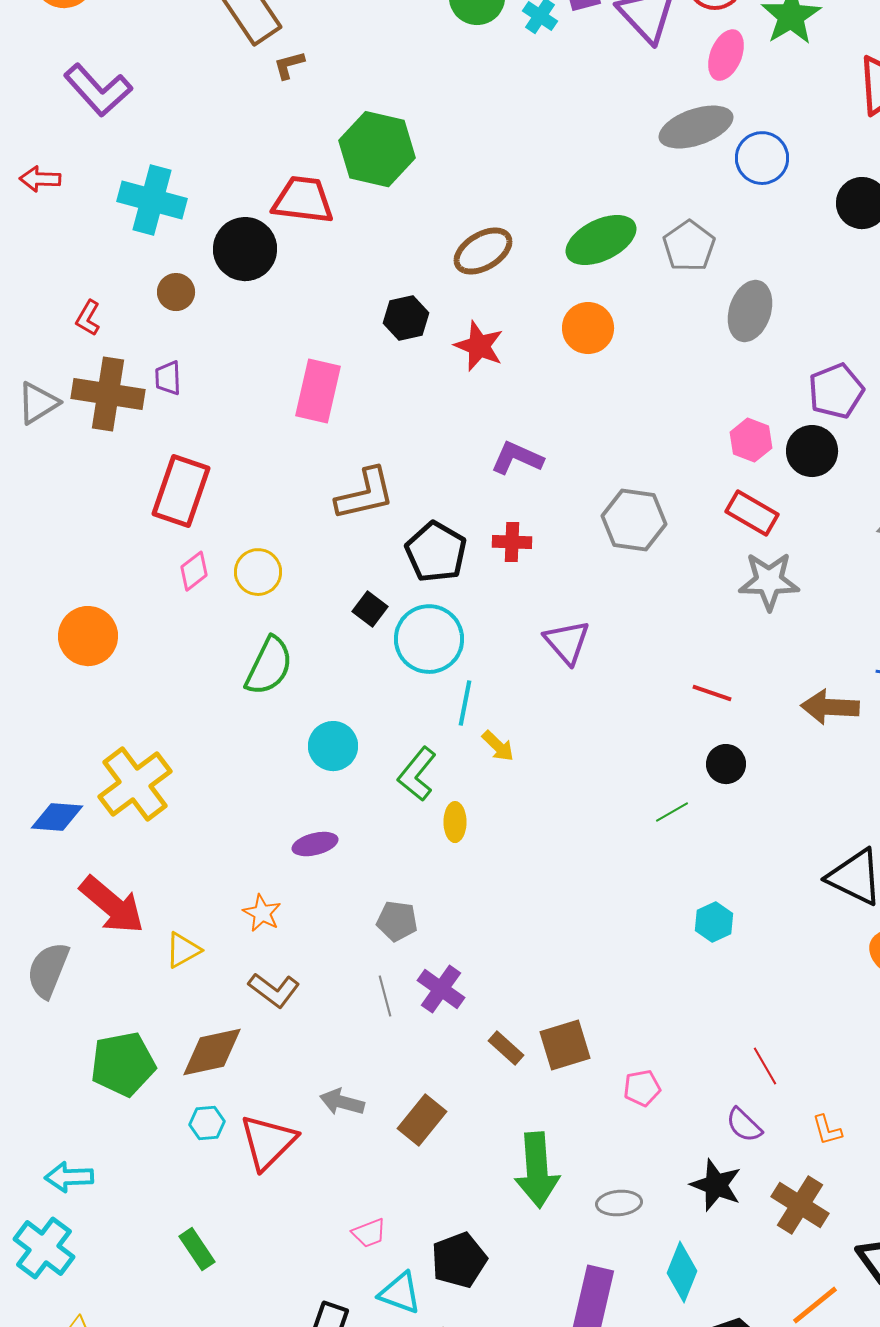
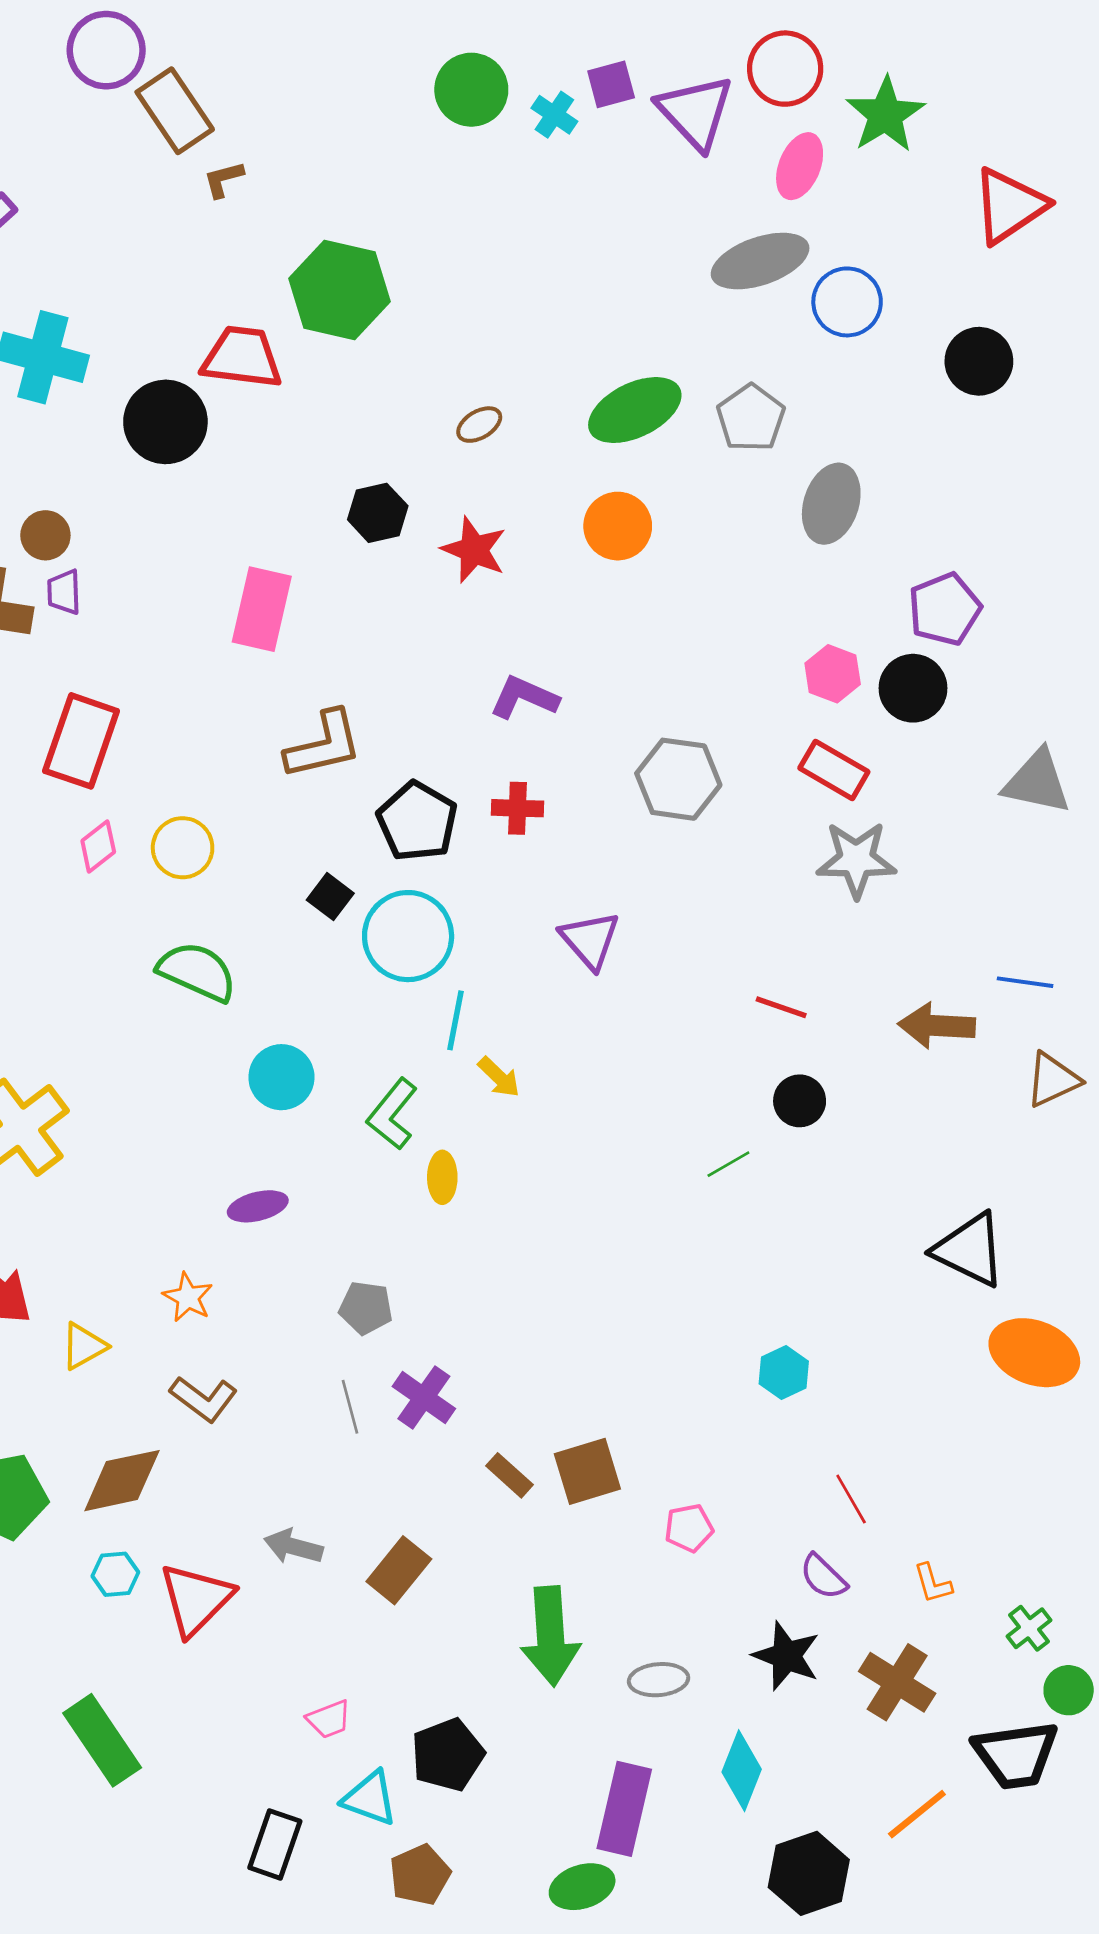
brown ellipse: (483, 251) -> (479, 425), size x0.6
brown circle: (176, 292) -> (45, 535), moved
green semicircle: (269, 666) -> (197, 972), turned -92
cyan hexagon: (714, 922) -> (784, 1372), moved
green rectangle: (197, 1249) -> (102, 1740), size x1.6

